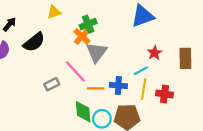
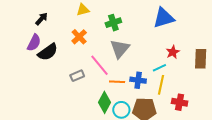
orange cross: (82, 36) -> (79, 37), moved
black semicircle: (34, 42) -> (48, 52), moved
red cross: (165, 94) -> (180, 102), moved
green diamond: (83, 112) -> (105, 102), turned 30

